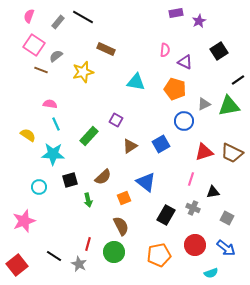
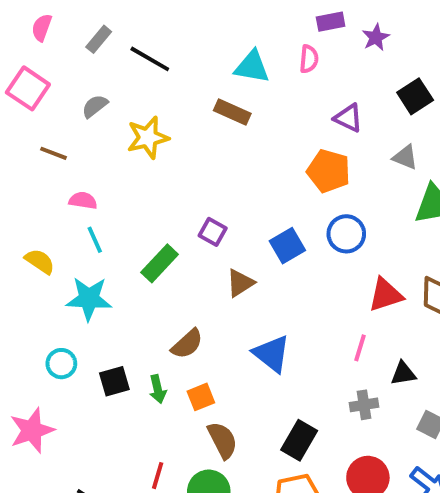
black line: (83, 17) -> (150, 59), moved
pink square: (34, 45) -> (28, 88), moved
brown rectangle: (106, 49) -> (232, 112), moved
pink semicircle: (165, 50) -> (309, 59), moved
brown line: (41, 70) -> (54, 153), moved
cyan triangle: (136, 82) -> (252, 67), moved
gray triangle: (204, 104) -> (405, 157), moved, turned 48
blue square: (161, 144) -> (287, 246), moved
black square: (70, 180) -> (114, 381), moved
orange square: (124, 198) -> (201, 397), moved
gray cross: (193, 208) -> (364, 405), turned -32
black rectangle: (166, 215) -> (299, 440), moved

